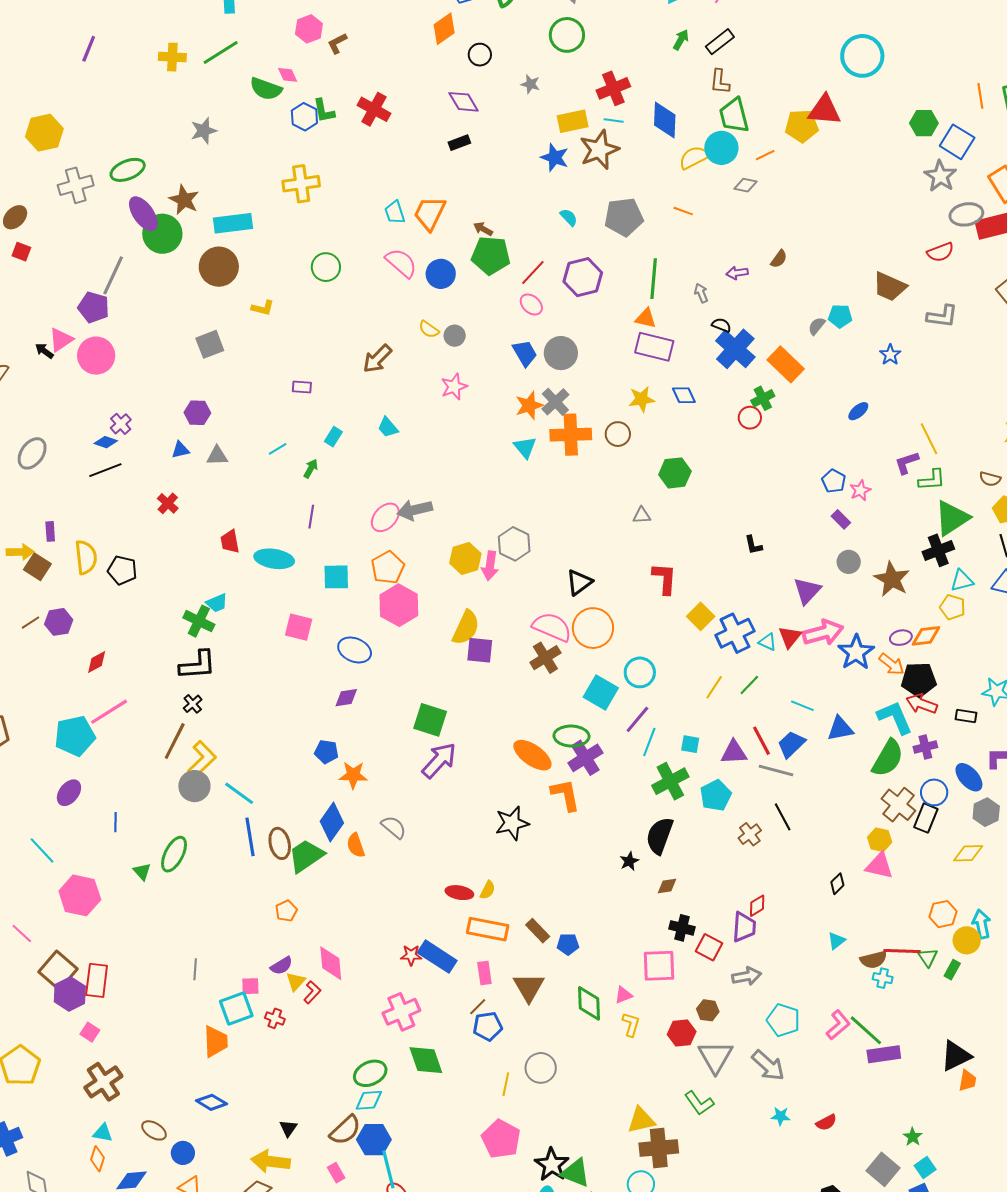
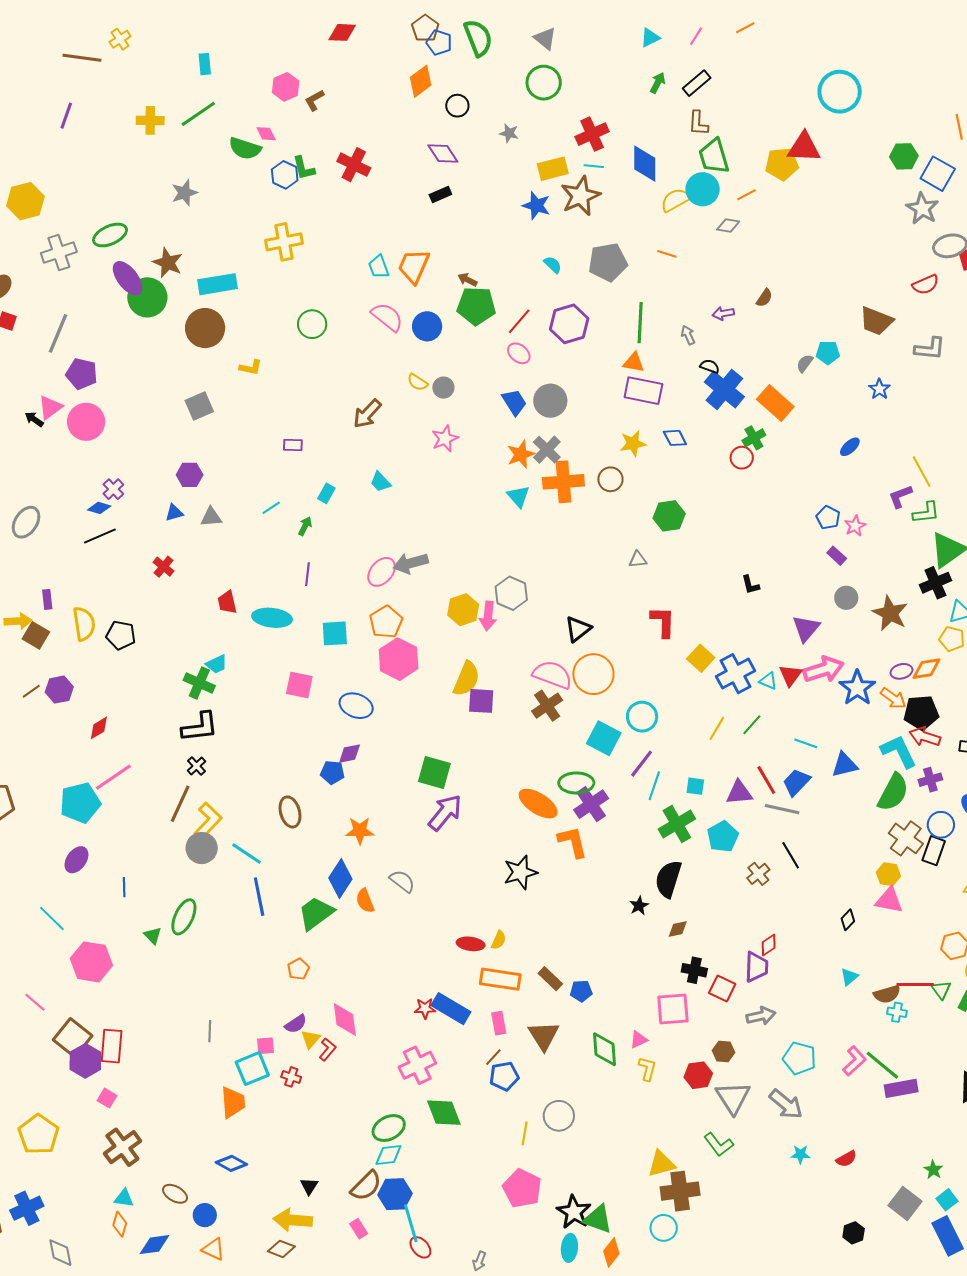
gray line: (113, 275) -> (58, 333), moved
blue pentagon: (326, 752) -> (332, 772), moved
brown ellipse: (280, 843) -> (290, 812), moved

